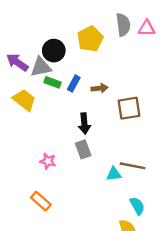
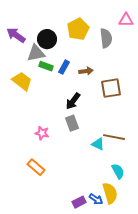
gray semicircle: (123, 25) -> (106, 38), moved
purple arrow: (17, 62) -> (16, 35), moved
black arrow: (84, 123) -> (73, 101), turned 42
cyan triangle: (114, 174) -> (98, 144), turned 32

